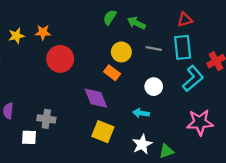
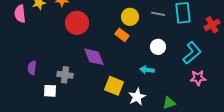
cyan L-shape: (193, 78) -> (192, 53), moved
purple diamond: (96, 98) -> (94, 57), moved
pink star: (200, 122) -> (198, 78), size x0.7
white star: (142, 144) -> (137, 97), moved

